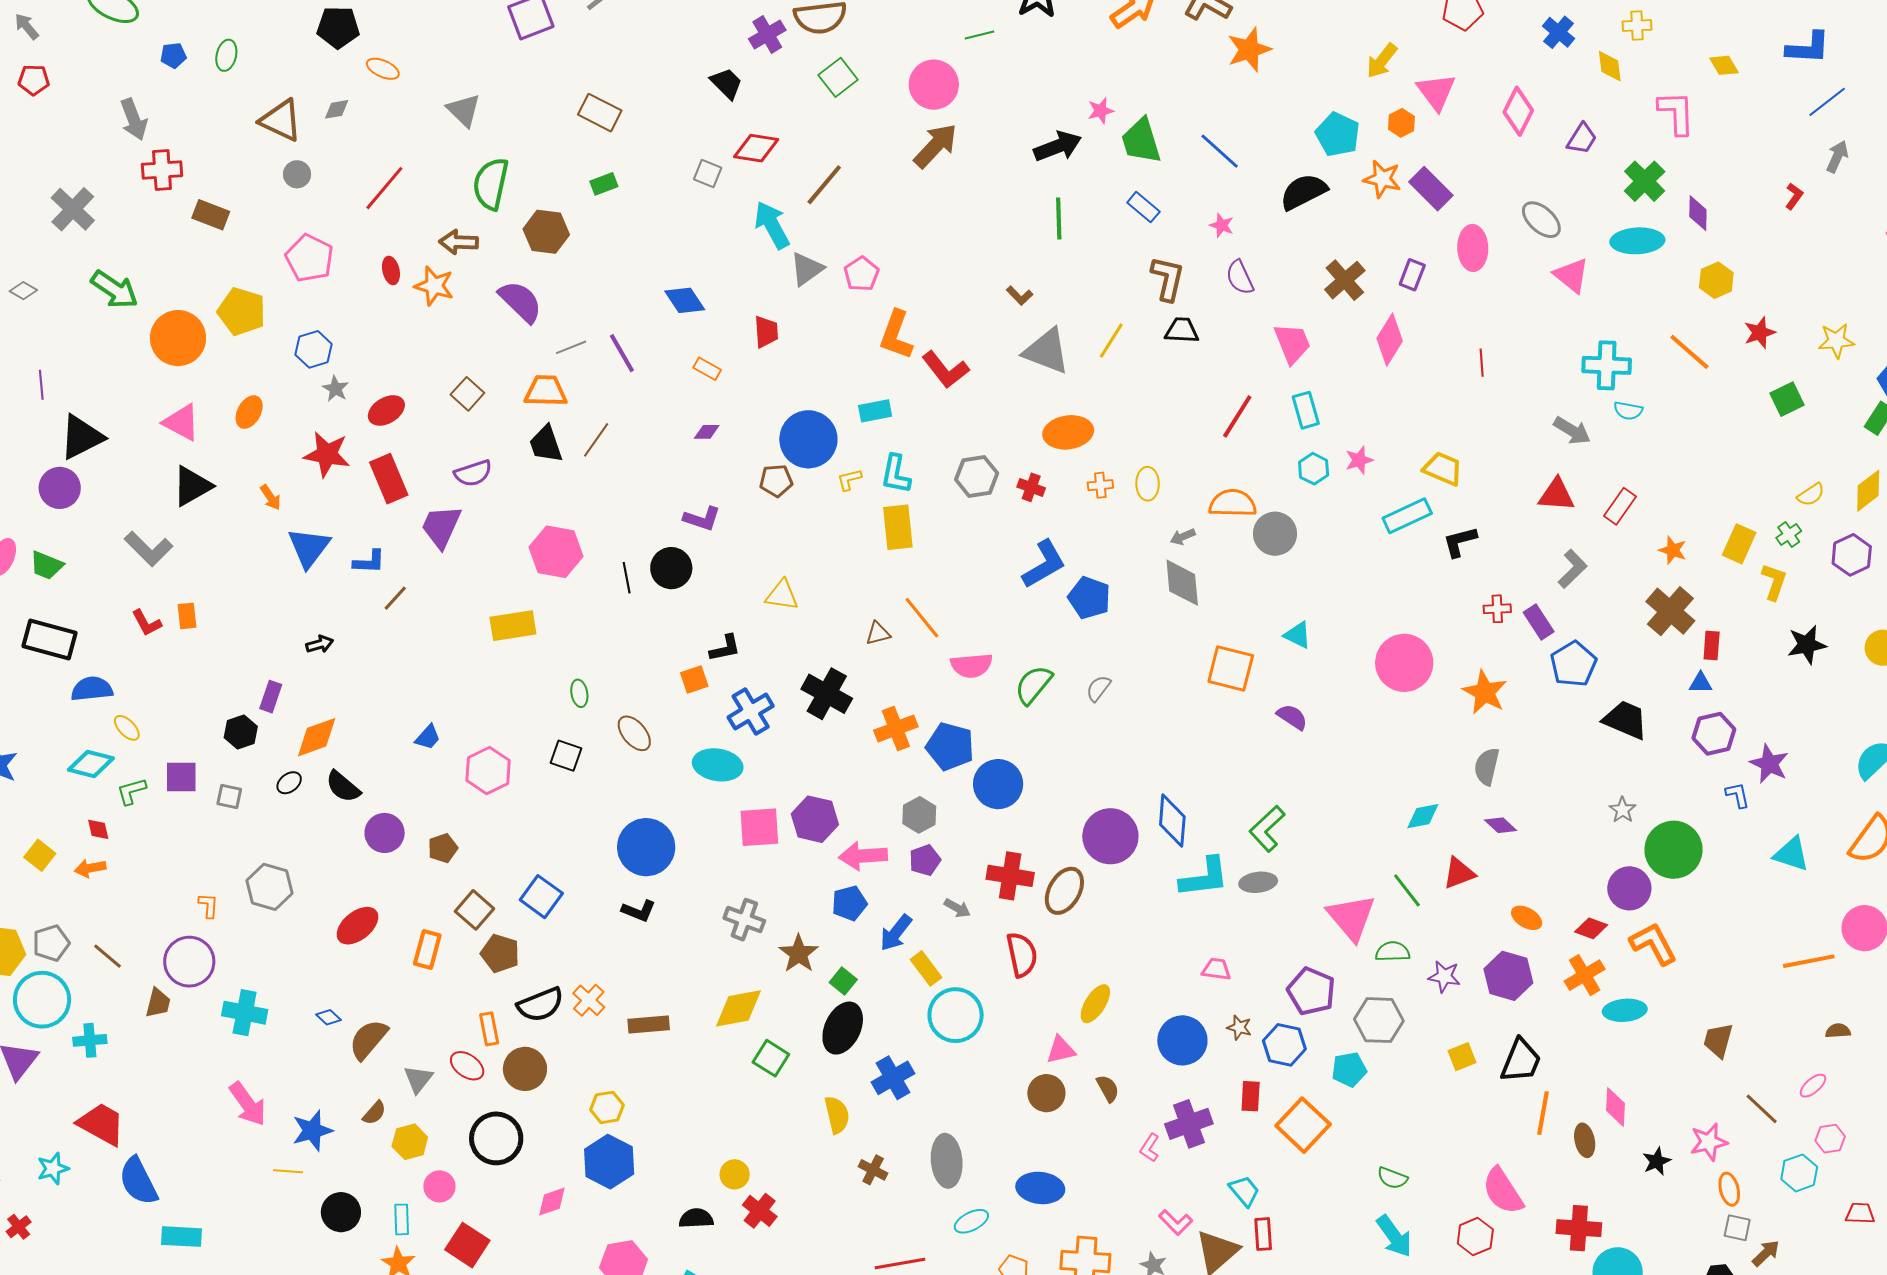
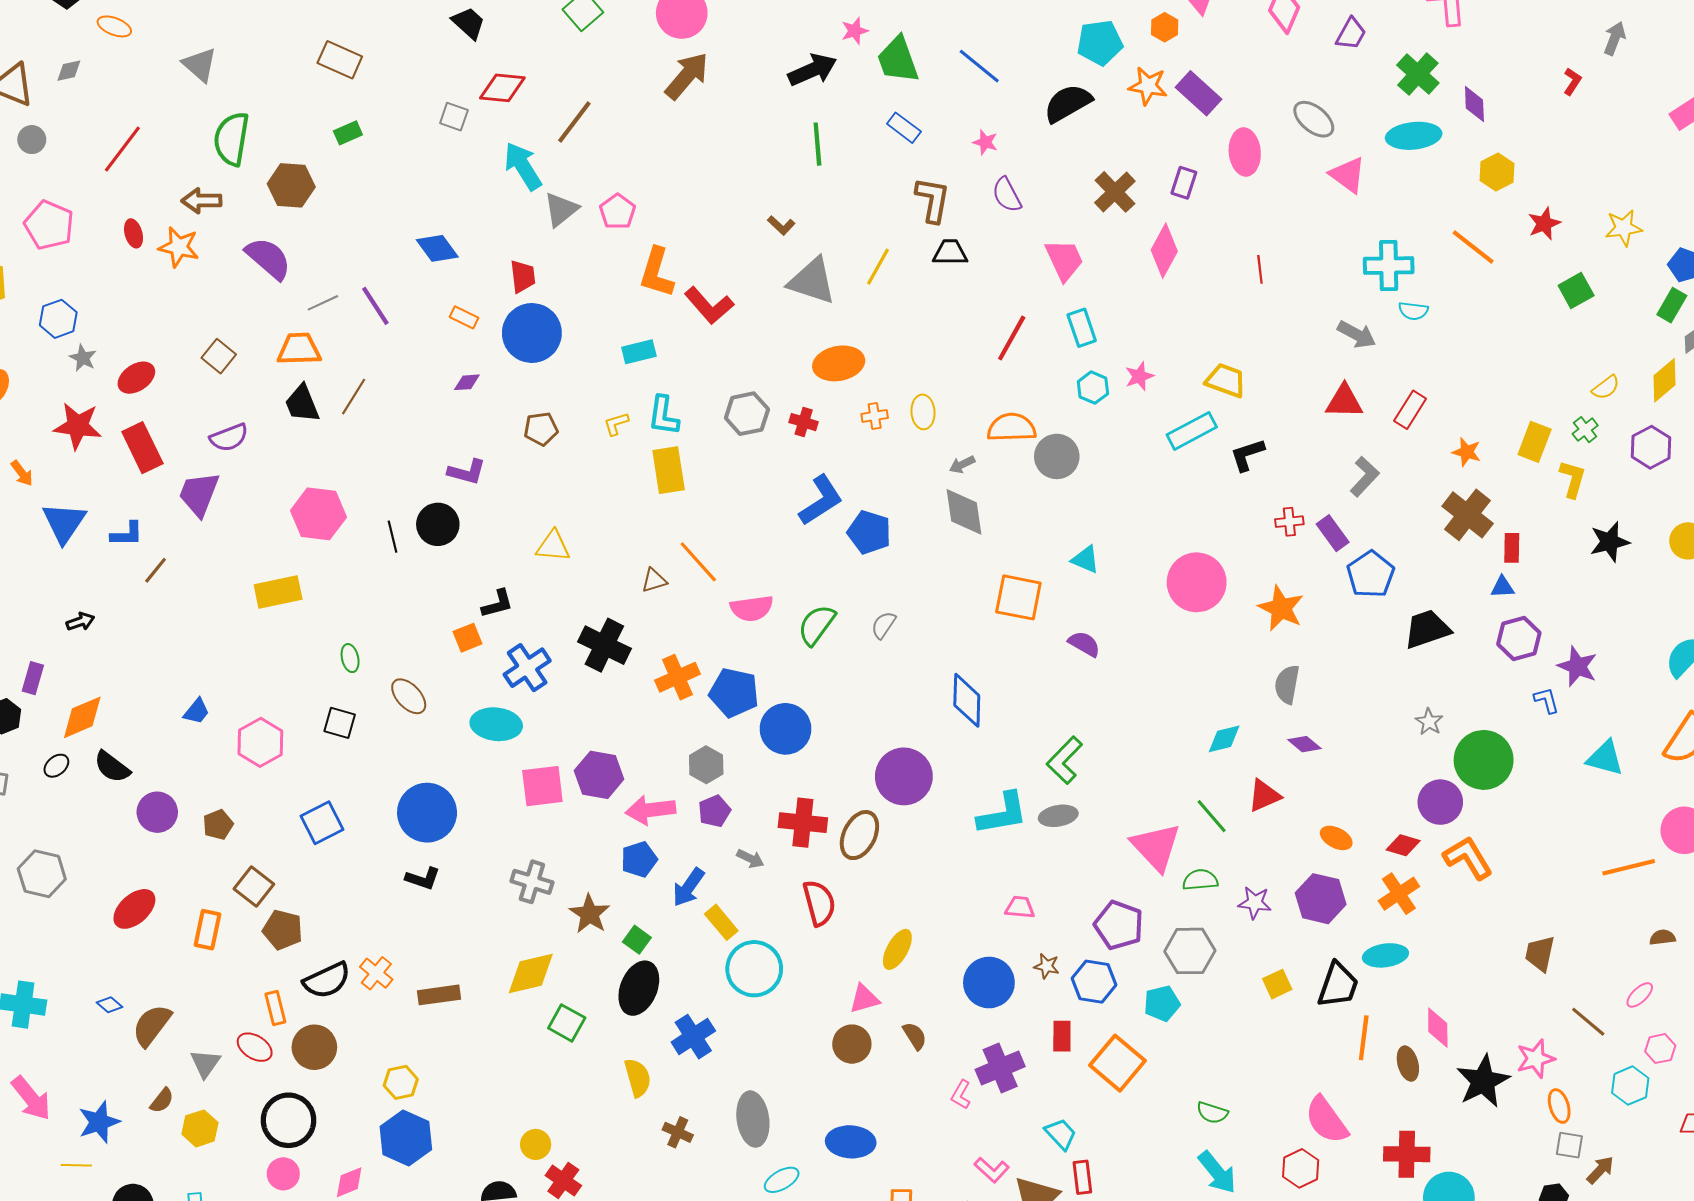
cyan pentagon: (1338, 134) -> (1100, 43), turned -30
blue circle: (808, 439) -> (532, 333), moved
black trapezoid: (1625, 720) -> (1427, 629), turned -39
blue diamond: (1172, 821) -> (967, 700), moved
blue square: (541, 897) -> (322, 823), moved, turned 30
cyan ellipse: (1625, 1010) -> (1385, 955), moved
black star: (1657, 1161) -> (1483, 1081), size x1.8
pink circle: (439, 1186) -> (283, 1174), moved

